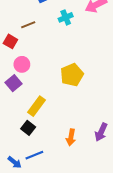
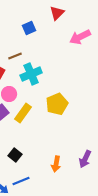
cyan cross: (66, 17) -> (31, 74), moved, size x1.5
yellow rectangle: (36, 106) -> (23, 113), moved

